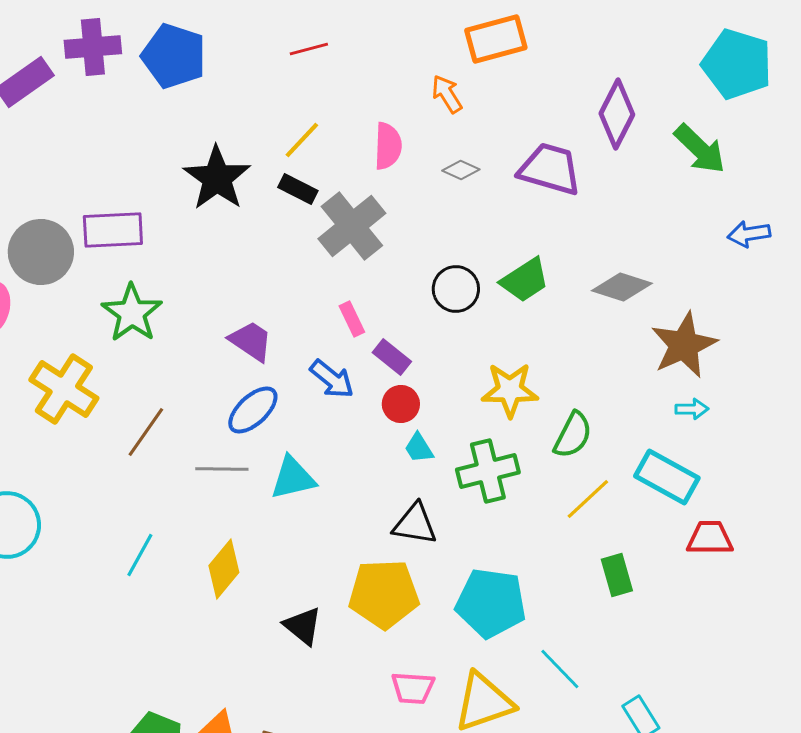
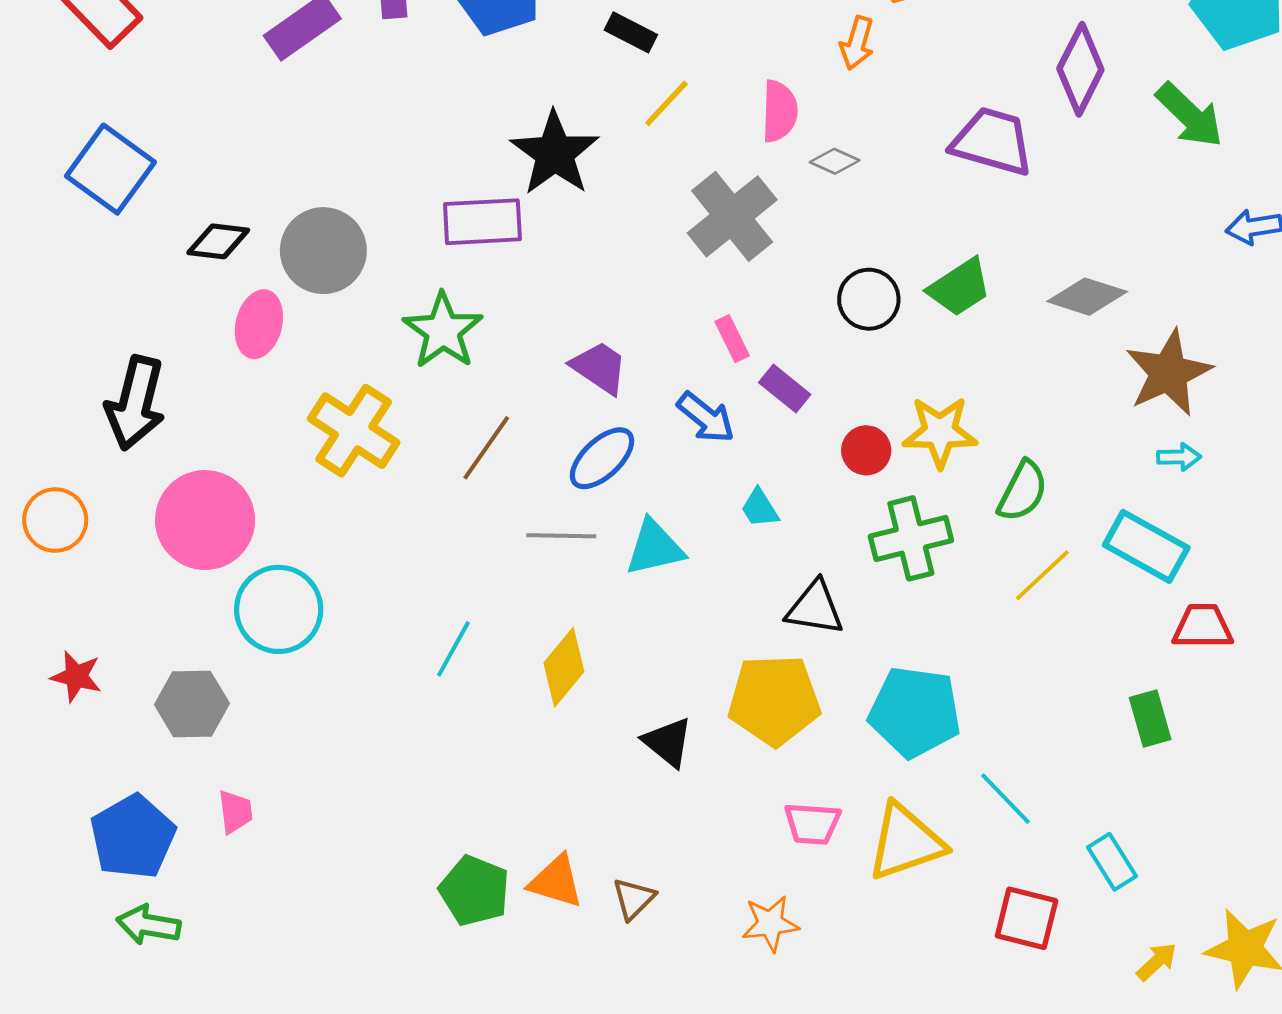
orange arrow: (447, 94) -> (857, 43), turned -132
gray diamond: (461, 170) -> (835, 161), moved
black rectangle: (298, 189) -> (631, 32), moved
purple rectangle: (113, 230) -> (482, 222), moved
red circle: (401, 404) -> (866, 450), moved
brown line: (146, 432) -> (486, 448), moved
cyan trapezoid: (419, 448) -> (760, 508), moved
green rectangle: (617, 575) -> (1150, 719), moved

